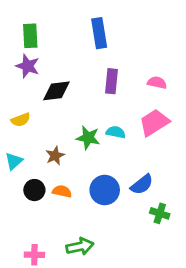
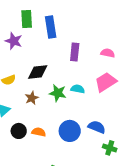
blue rectangle: (99, 33) -> (51, 27), moved
green rectangle: (30, 36) -> (27, 19), moved
black diamond: (56, 91) -> (38, 72), moved
brown star: (55, 156) -> (32, 98), moved
blue semicircle: (142, 185) -> (97, 127), turned -120

